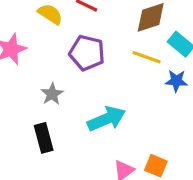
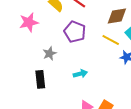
cyan arrow: (106, 119) -> (80, 74), size x0.6

